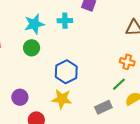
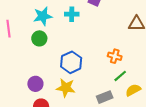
orange cross: (127, 62) -> (115, 56), moved
purple circle: (20, 97) -> (35, 84), moved

